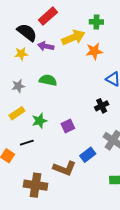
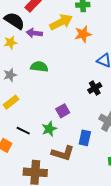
green star: (39, 121) -> (49, 129), moved
black line: (27, 143) -> (23, 131), turned 48
blue rectangle: (88, 155) -> (85, 138), turned -35

